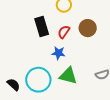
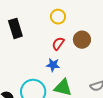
black rectangle: (42, 27) -> (15, 28), moved

